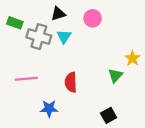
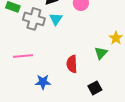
red semicircle: (71, 82) -> (72, 64), moved

